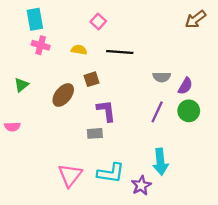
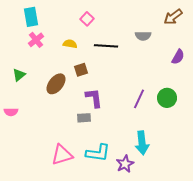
pink cross: (41, 45) -> (36, 40), turned 35
gray semicircle: (162, 77) -> (143, 36), moved
purple semicircle: (185, 86) -> (178, 57), moved
pink triangle: (70, 175) -> (62, 155), turned 35

